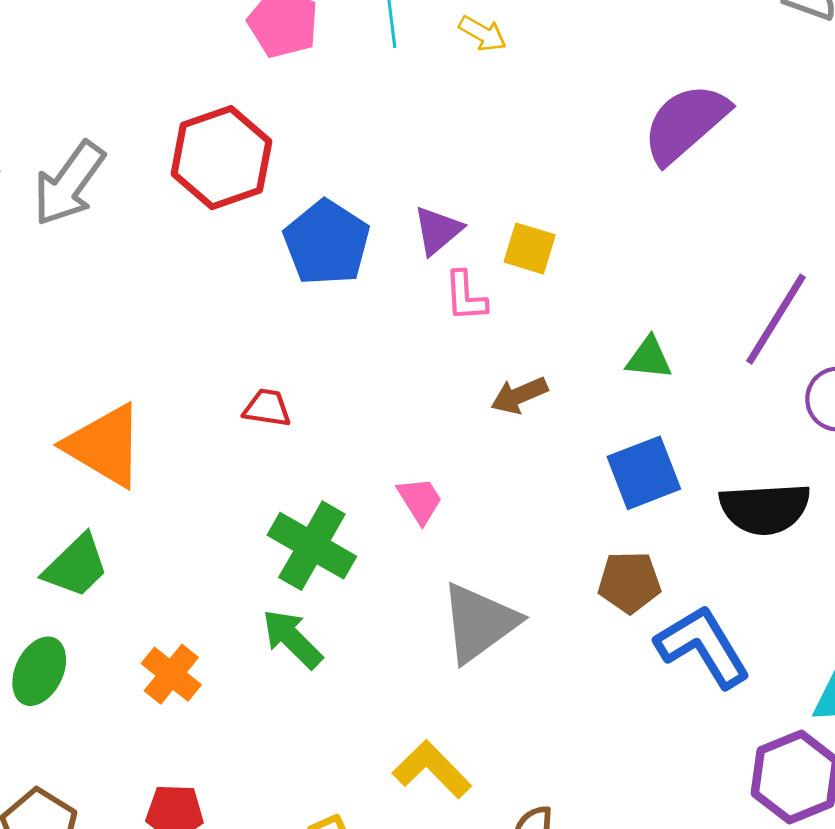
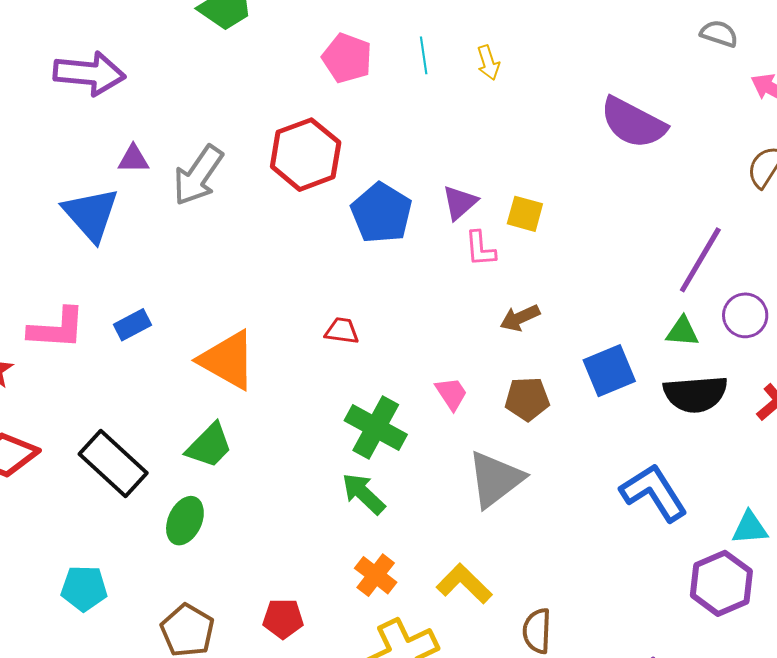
yellow arrow: (483, 34) -> (488, 63), turned 44
purple semicircle: (685, 123) -> (633, 123), turned -110
green triangle: (649, 358) -> (682, 331), moved
brown pentagon: (629, 582) -> (527, 399), moved
orange cross: (171, 674) -> (376, 575), moved

